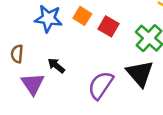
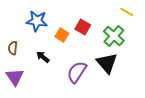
orange square: (82, 16) -> (62, 35), moved
purple triangle: (33, 84) -> (15, 77), moved

